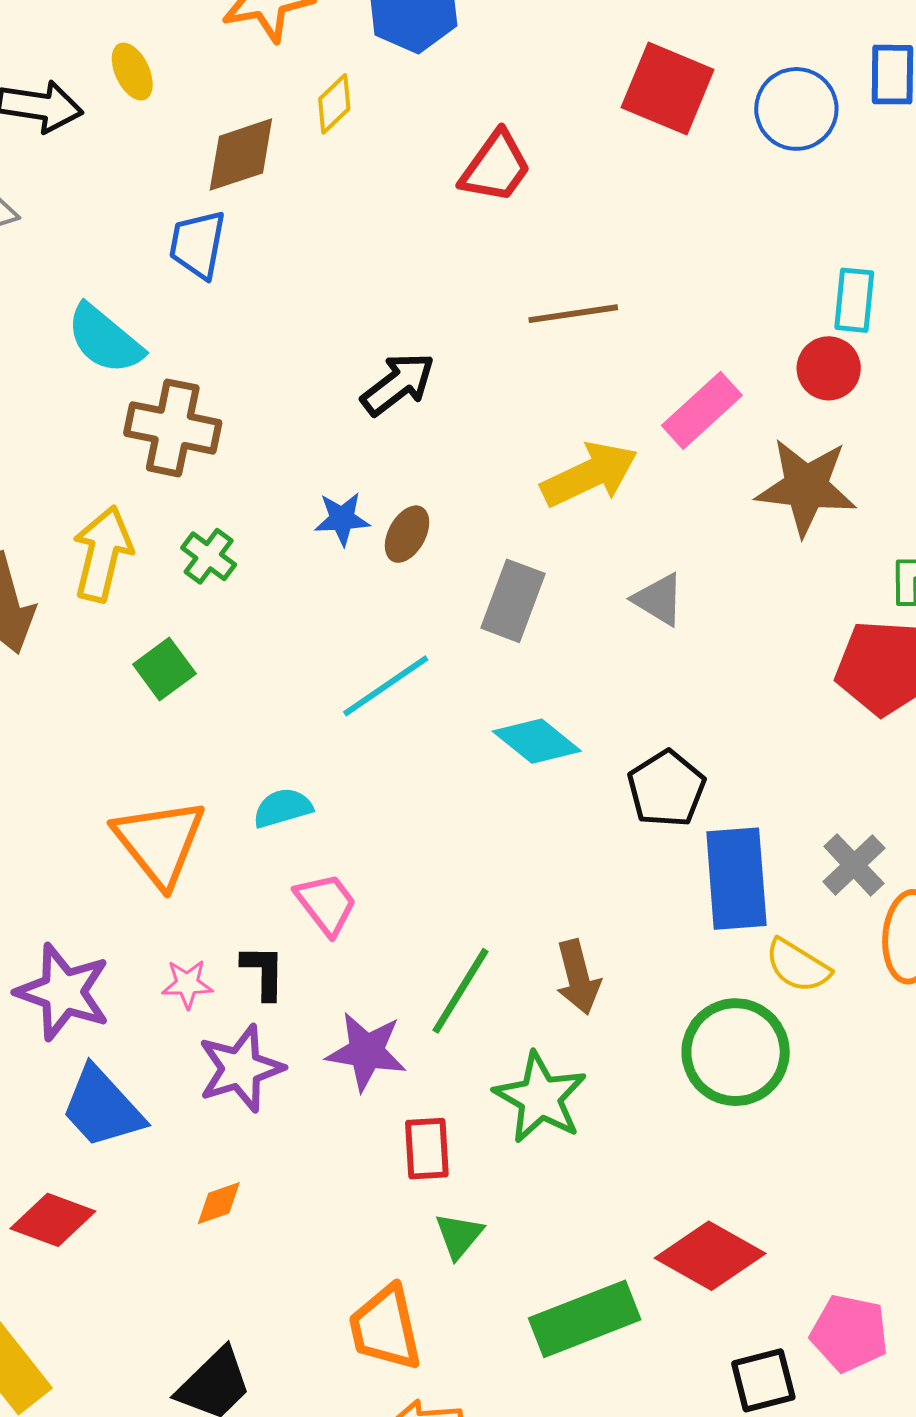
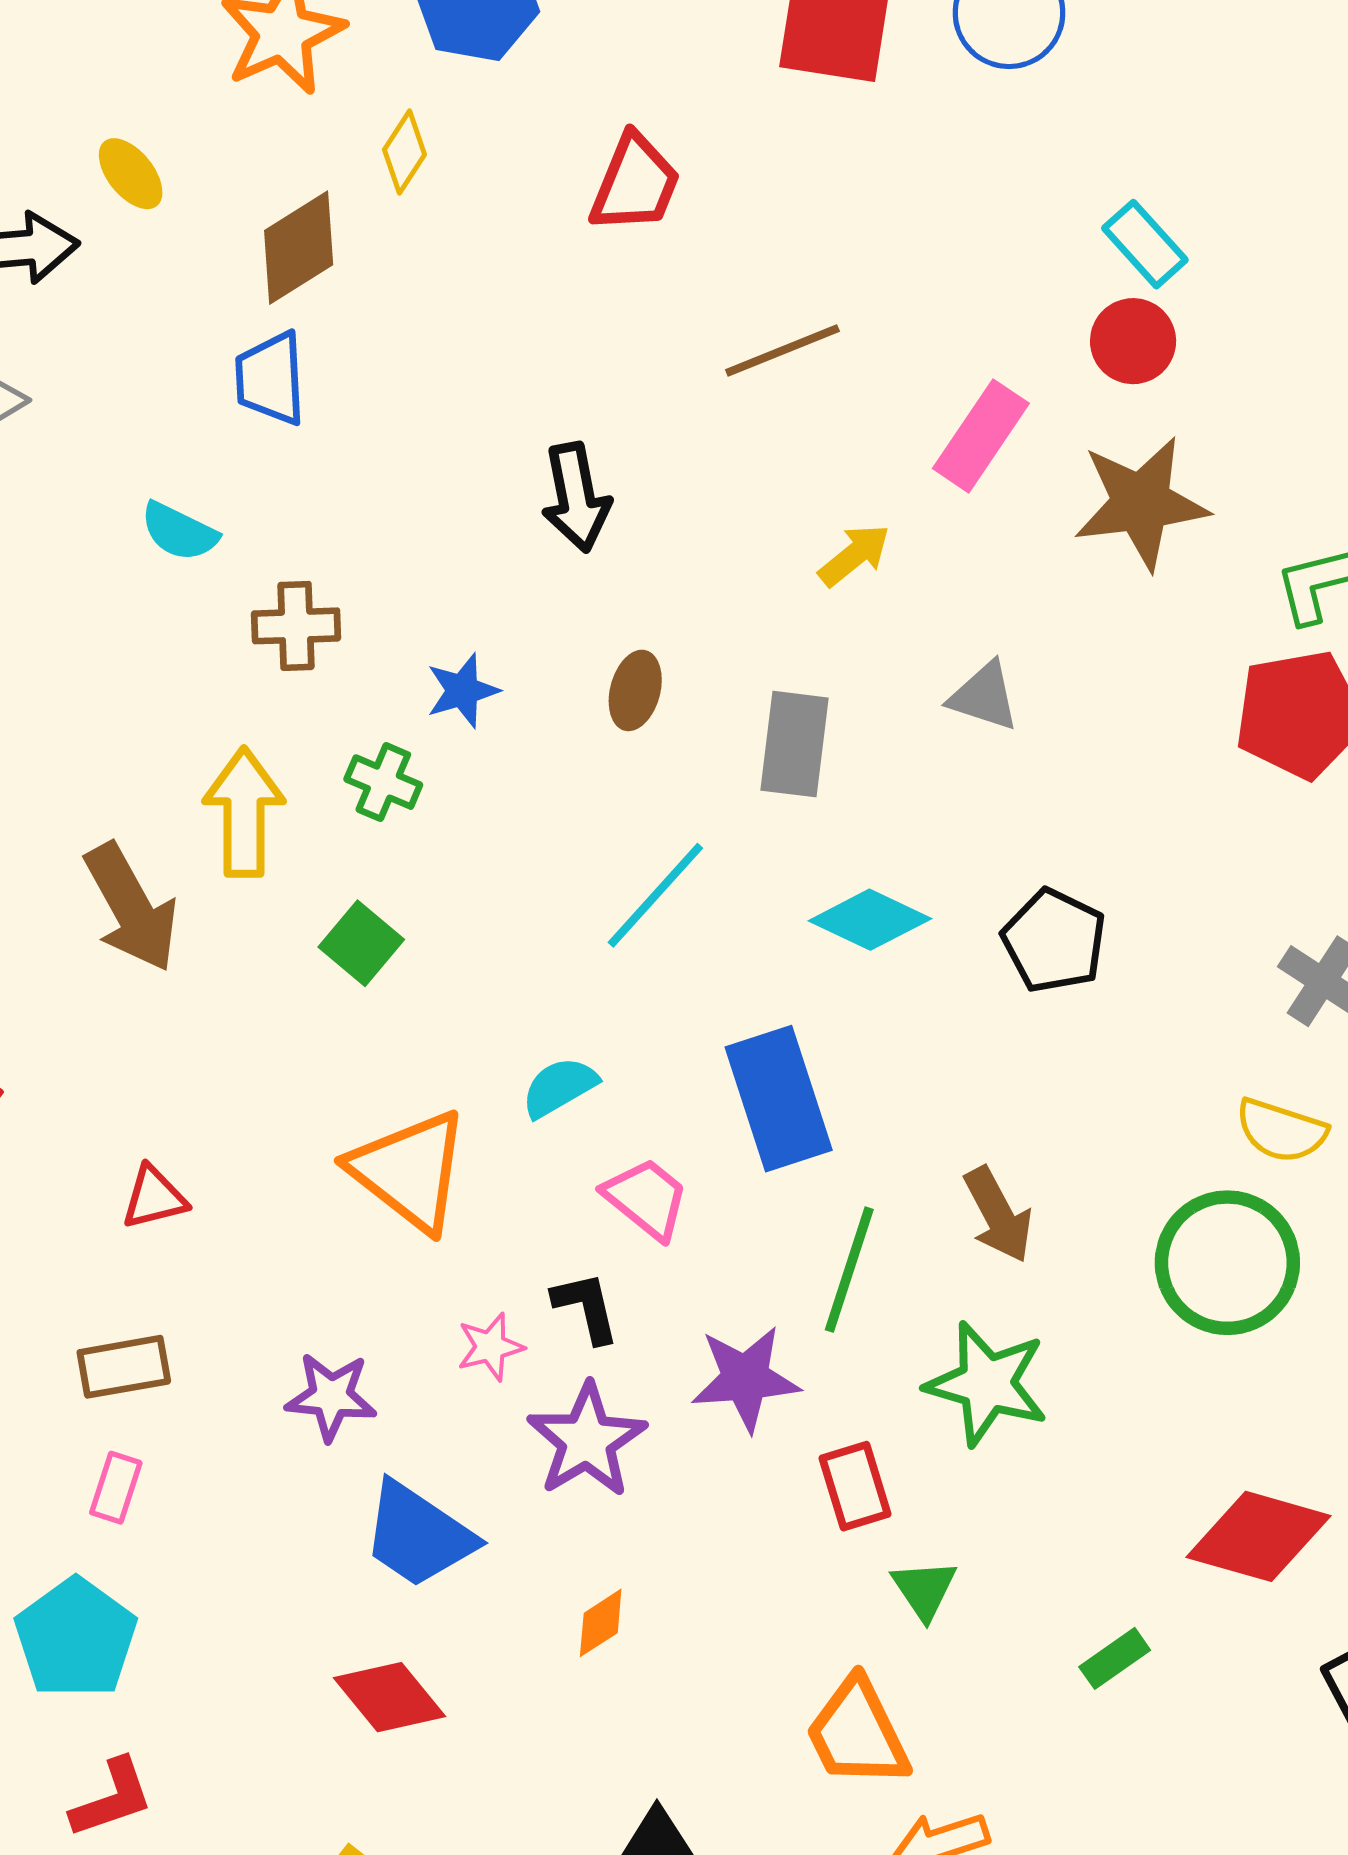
cyan rectangle: (854, 300) -> (1145, 244), turned -34
cyan semicircle: (105, 339) -> (179, 532), size x0.7
black arrow: (398, 384) -> (576, 497), turned 130
brown cross: (173, 428) -> (296, 626), size x0.7
yellow arrow: (589, 475) -> (854, 555), size x0.6
blue star: (342, 519) -> (463, 691), moved
blue rectangle: (736, 879) -> (779, 1099), moved
purple star: (63, 992) -> (331, 1397), size x0.7
red diamond: (53, 1220) -> (390, 1697), turned 44
green rectangle: (585, 1319) -> (1115, 1658), size x0.5

